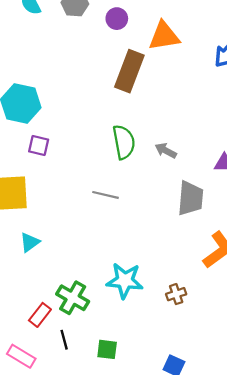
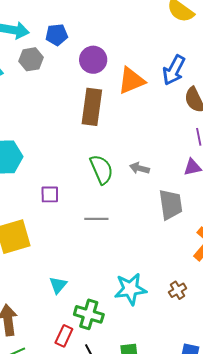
purple circle: (117, 19) -> (93, 60), moved, size x1.4
orange triangle: (164, 36) -> (131, 81), moved
purple square: (39, 146) -> (50, 194), moved
cyan triangle: (30, 242) -> (58, 285), moved

